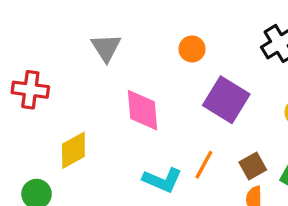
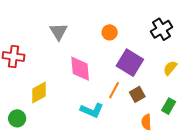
orange line: (204, 165) -> (114, 90), moved
brown square: (253, 166) -> (137, 94), moved

